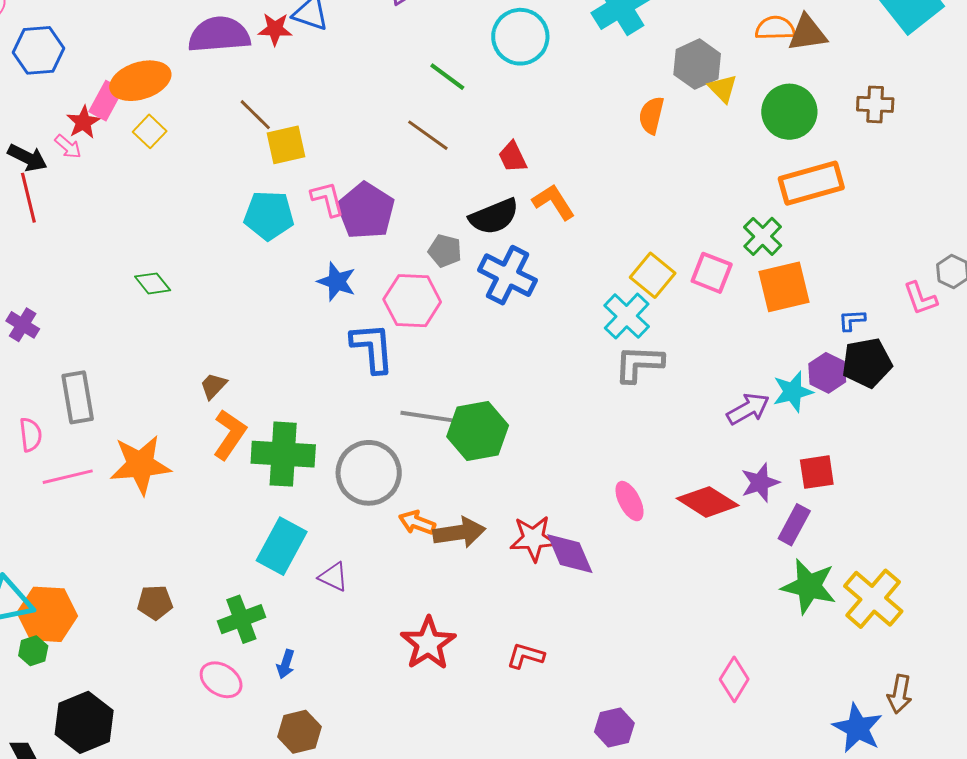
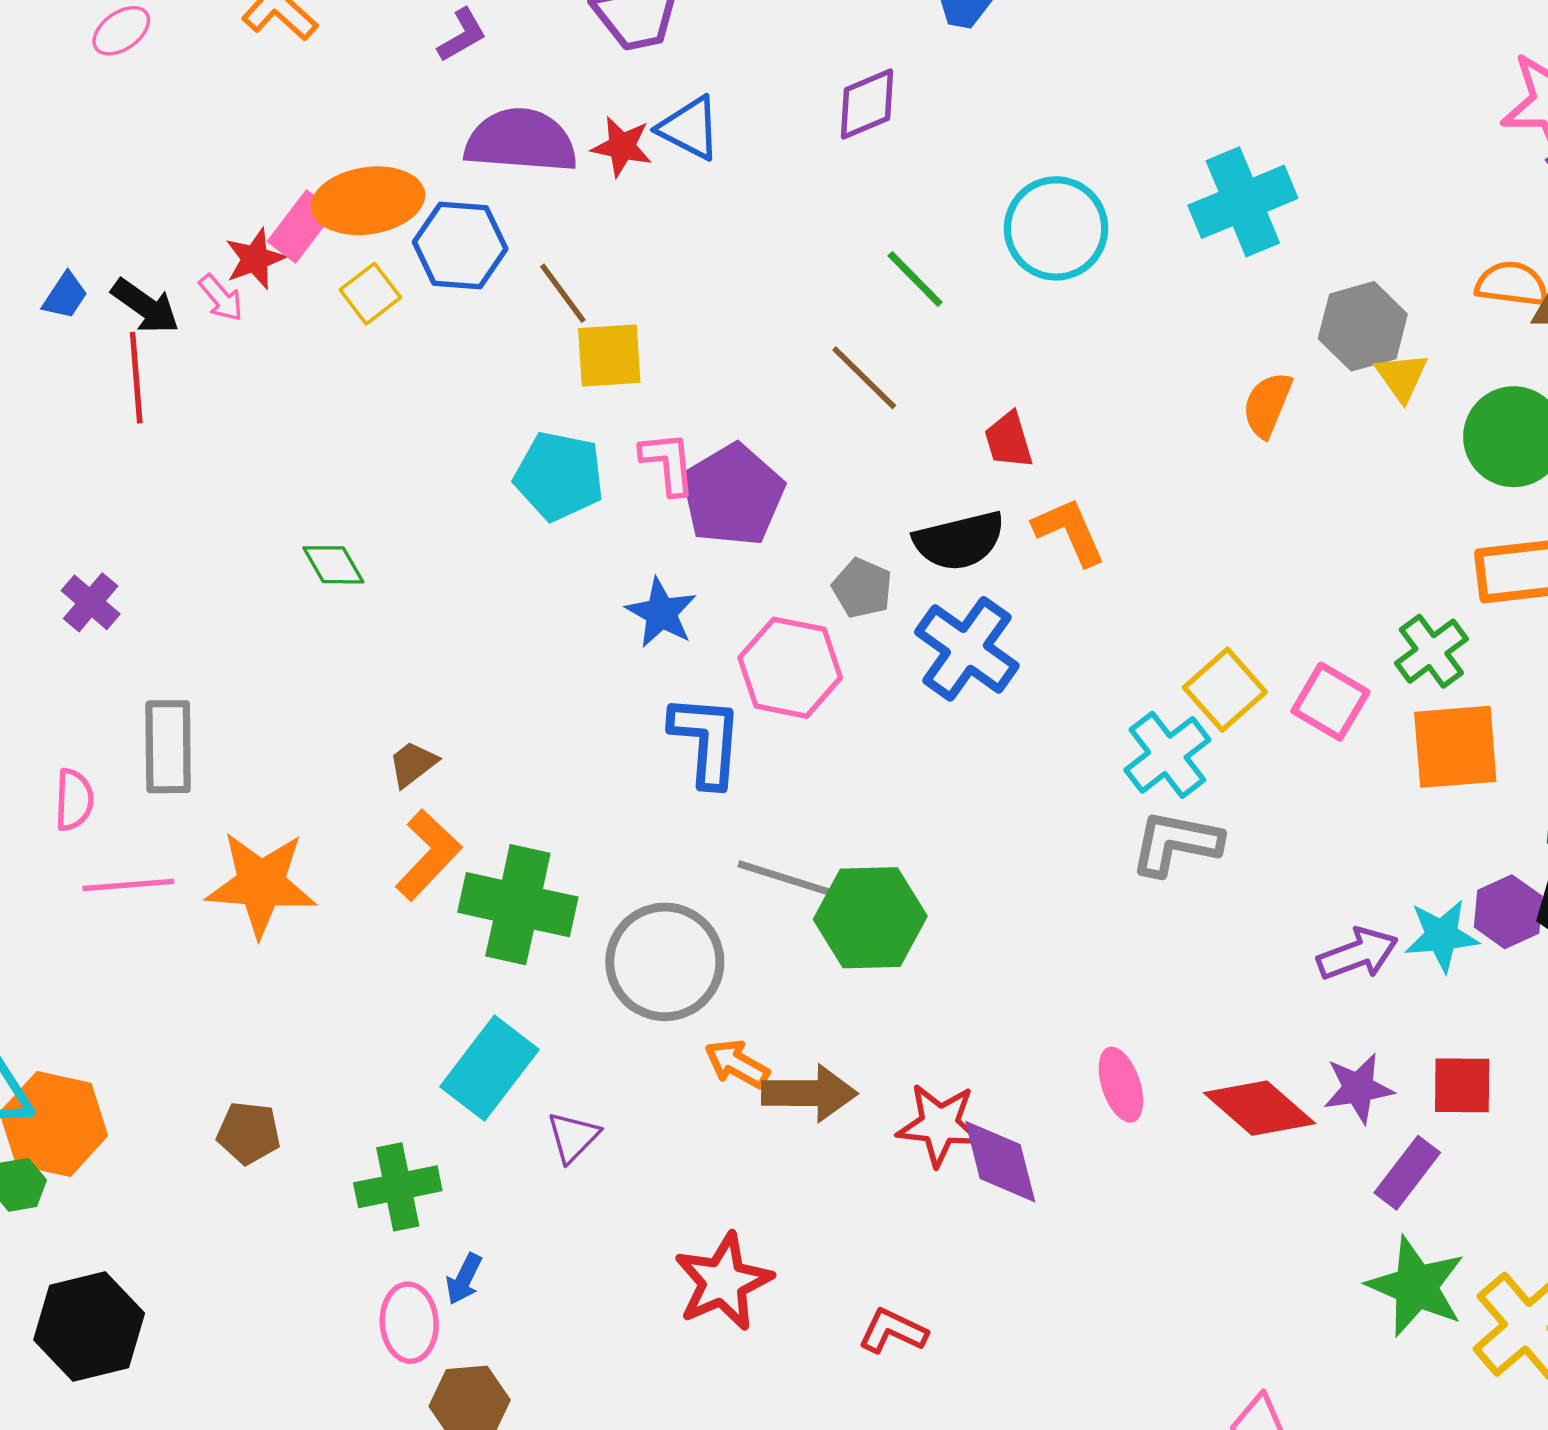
blue hexagon: (39, 50) -> (460, 245), moved
purple triangle: (333, 577) -> (573, 1137), turned 40
pink ellipse: (221, 680) -> (409, 1323), moved, turned 45

